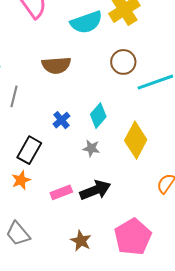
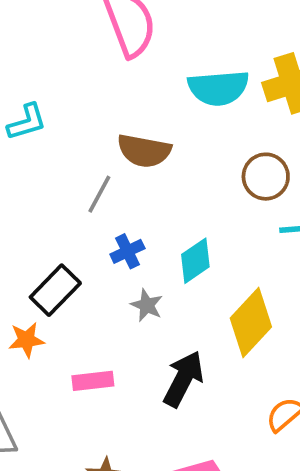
gray line: (14, 96) -> (99, 194), moved
gray star: (91, 148) -> (147, 305), moved
black arrow: (95, 190) -> (183, 379), moved, turned -56

